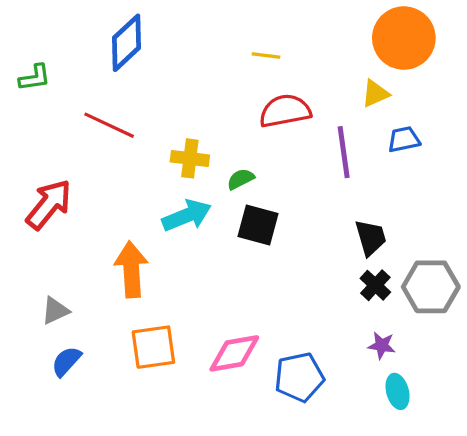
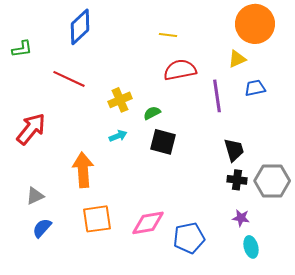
yellow cross: (190, 158) -> (120, 100), turned -30
cyan arrow: (187, 216) -> (118, 136), size x0.6
black cross: (375, 285) -> (237, 180), turned -36

